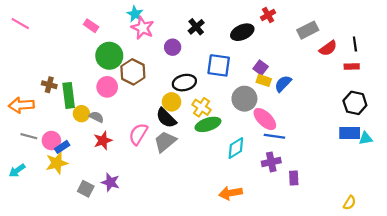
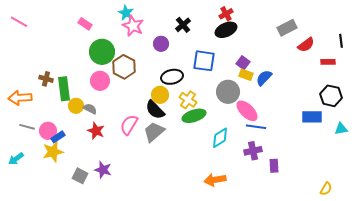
red cross: (268, 15) -> (226, 14), moved
black line: (355, 44) -> (341, 41), moved
blue rectangle: (350, 133) -> (312, 117), moved
red star: (103, 140) -> (96, 131), turned -30

